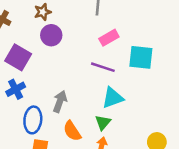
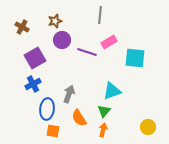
purple square: (18, 57) -> (35, 58), turned 30
purple line: (103, 67) -> (87, 52), moved

